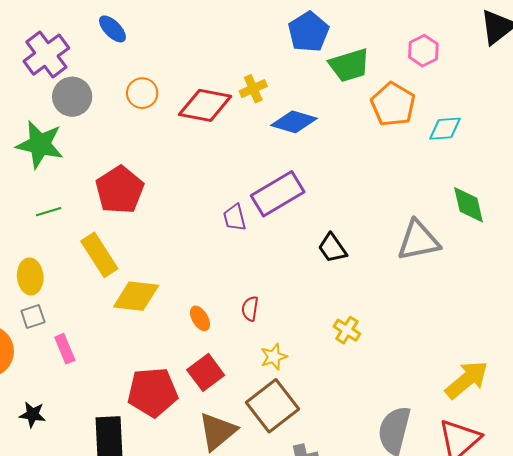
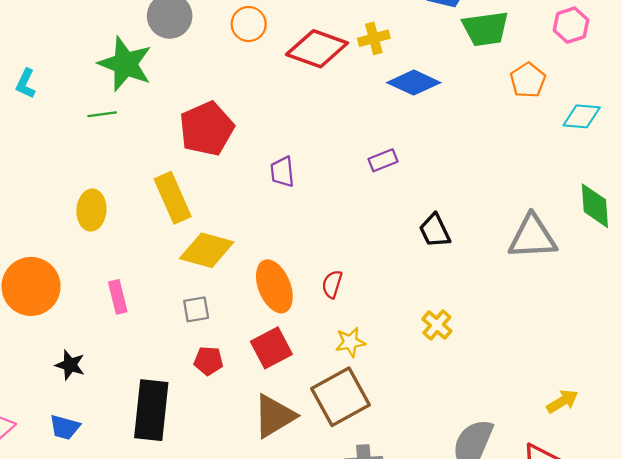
orange pentagon: (393, 104) -> (528, 80), size x0.7
purple rectangle: (278, 194) -> (383, 160), size x0.5
green line: (49, 212) -> (102, 114), moved
purple trapezoid: (234, 218) -> (282, 172), moved
gray square: (33, 316) -> (196, 309), moved
orange ellipse: (200, 318) -> (274, 286), size x1.8
yellow arrow: (467, 380) -> (562, 401), size x0.6
red pentagon: (153, 392) -> (208, 361), size x0.5

